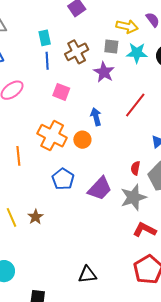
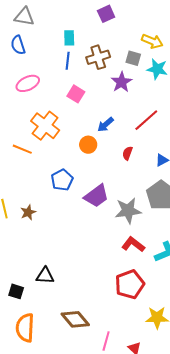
blue arrow: (96, 117) -> (106, 125), turned -126
orange cross: (52, 136) -> (45, 126), moved
orange line: (18, 156) -> (22, 149), turned -72
red semicircle: (135, 168) -> (127, 153), moved
black triangle: (87, 275) -> (45, 276), moved

